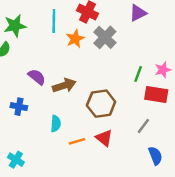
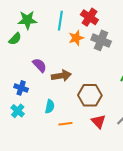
gray cross: (105, 37) -> (101, 40), turned -30
red triangle: (104, 138) -> (98, 121), moved
cyan cross: (16, 160) -> (18, 111), moved

